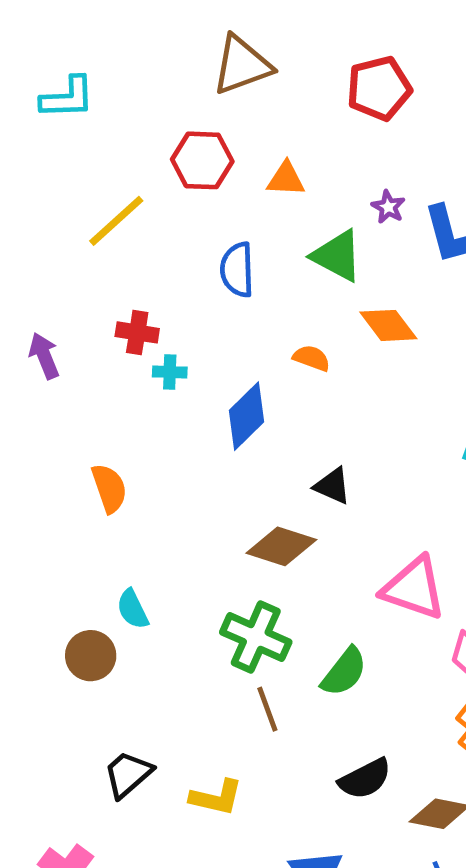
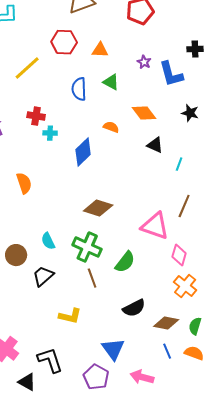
green triangle: (337, 256) -> (111, 82), moved, size x0.7
black triangle: (332, 486) -> (155, 145), moved
cyan semicircle: (133, 609) -> (48, 241), moved
black trapezoid: (128, 774) -> (43, 276), moved

